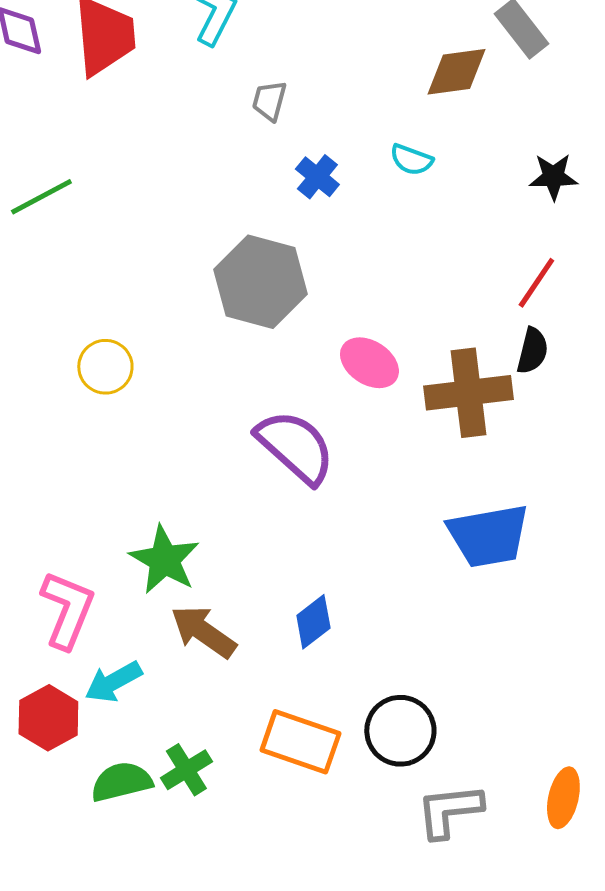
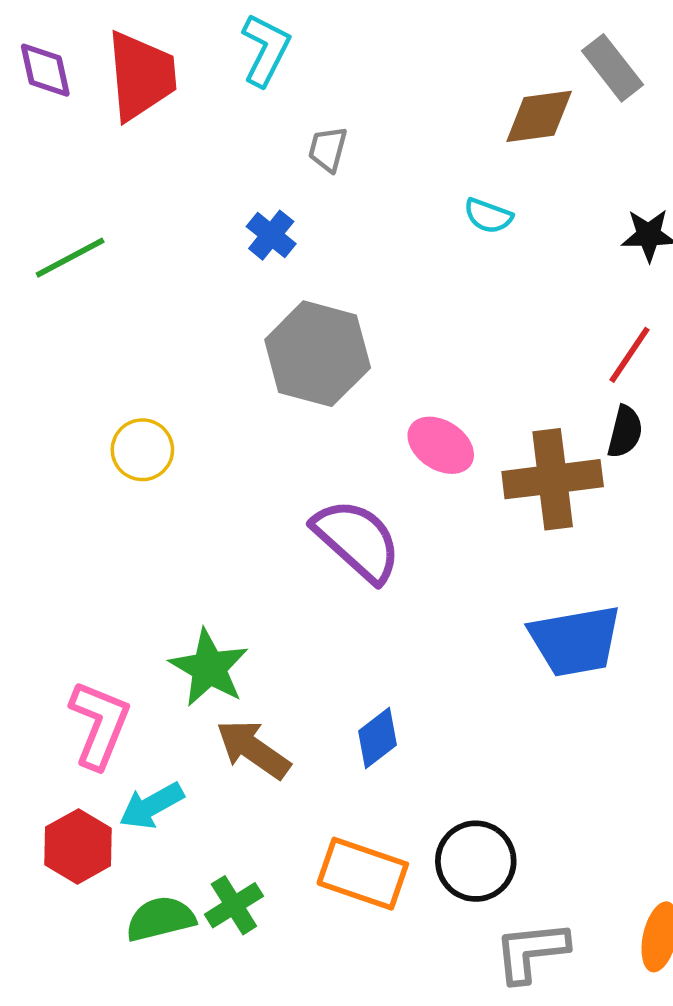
blue cross: (317, 177) -> (271, 235), moved

